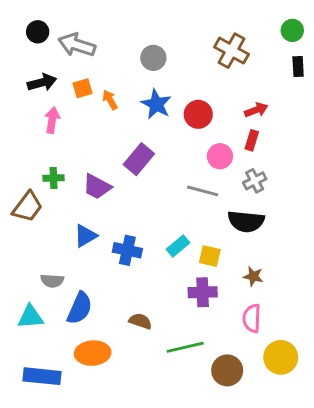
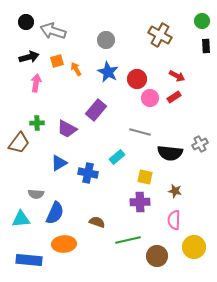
red arrow: (256, 110) -> (177, 76), turned 49
red rectangle: (252, 140) -> (174, 97), turned 40
pink circle: (220, 156) -> (150, 98), moved
gray cross: (255, 181) -> (200, 144), moved
cyan rectangle: (178, 246) -> (117, 157), moved

